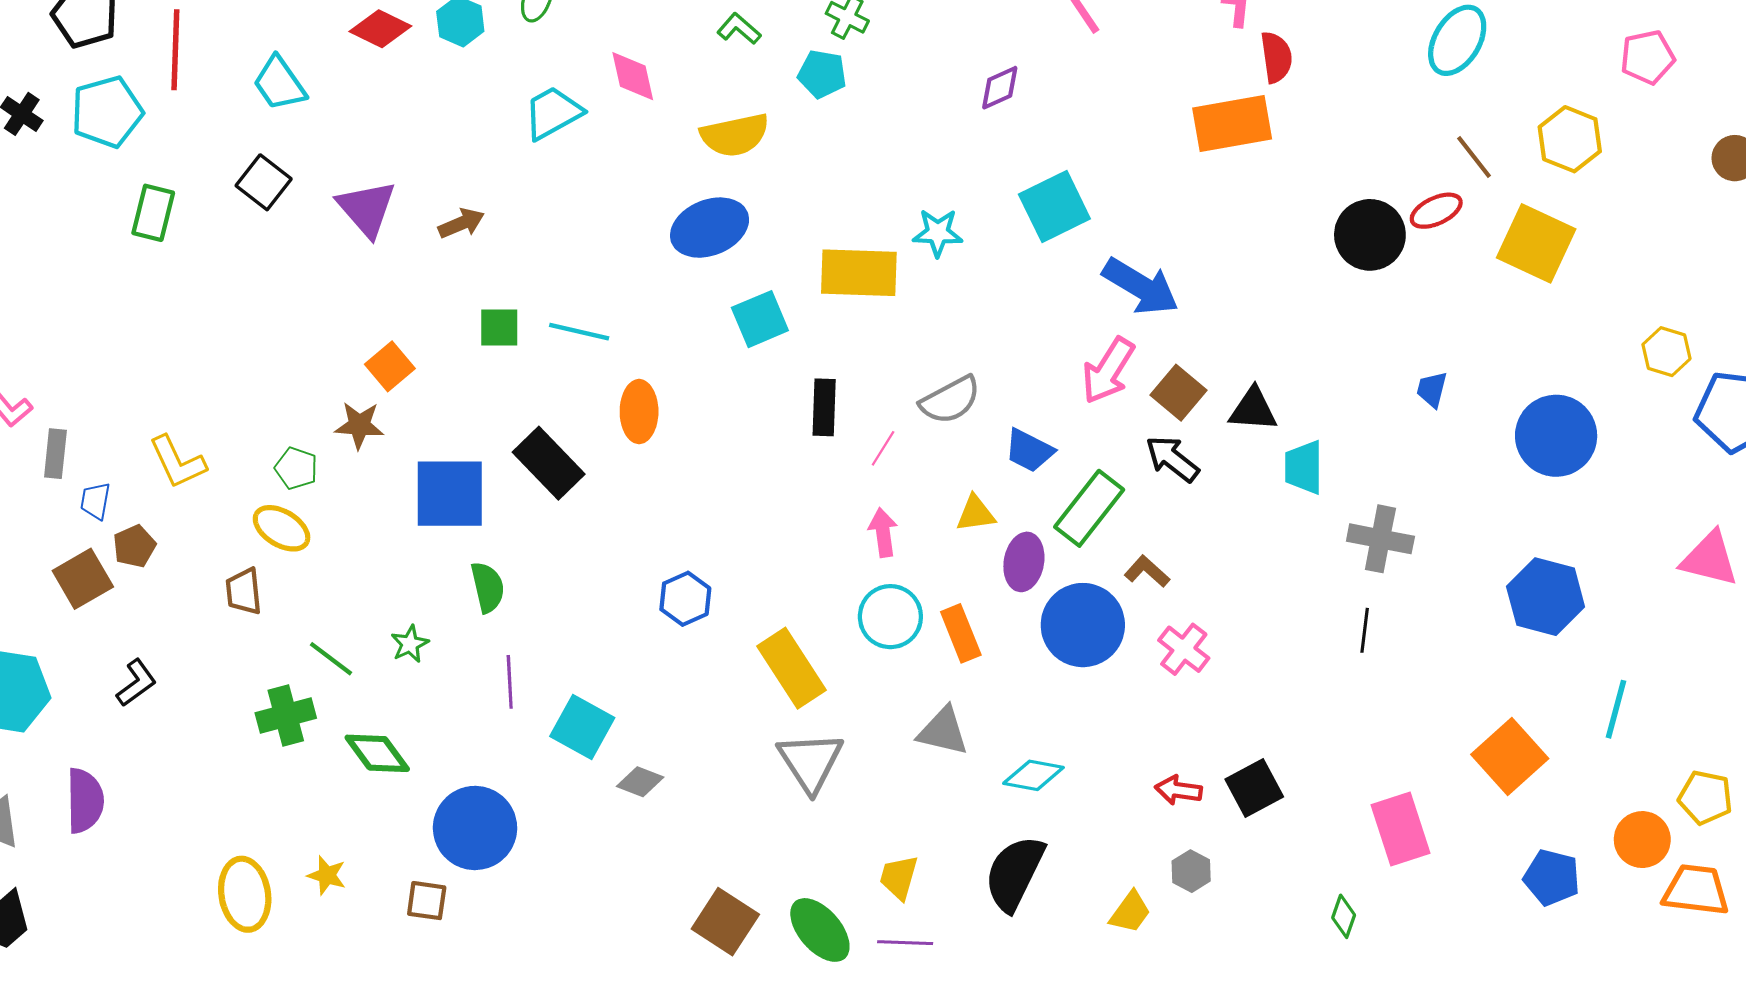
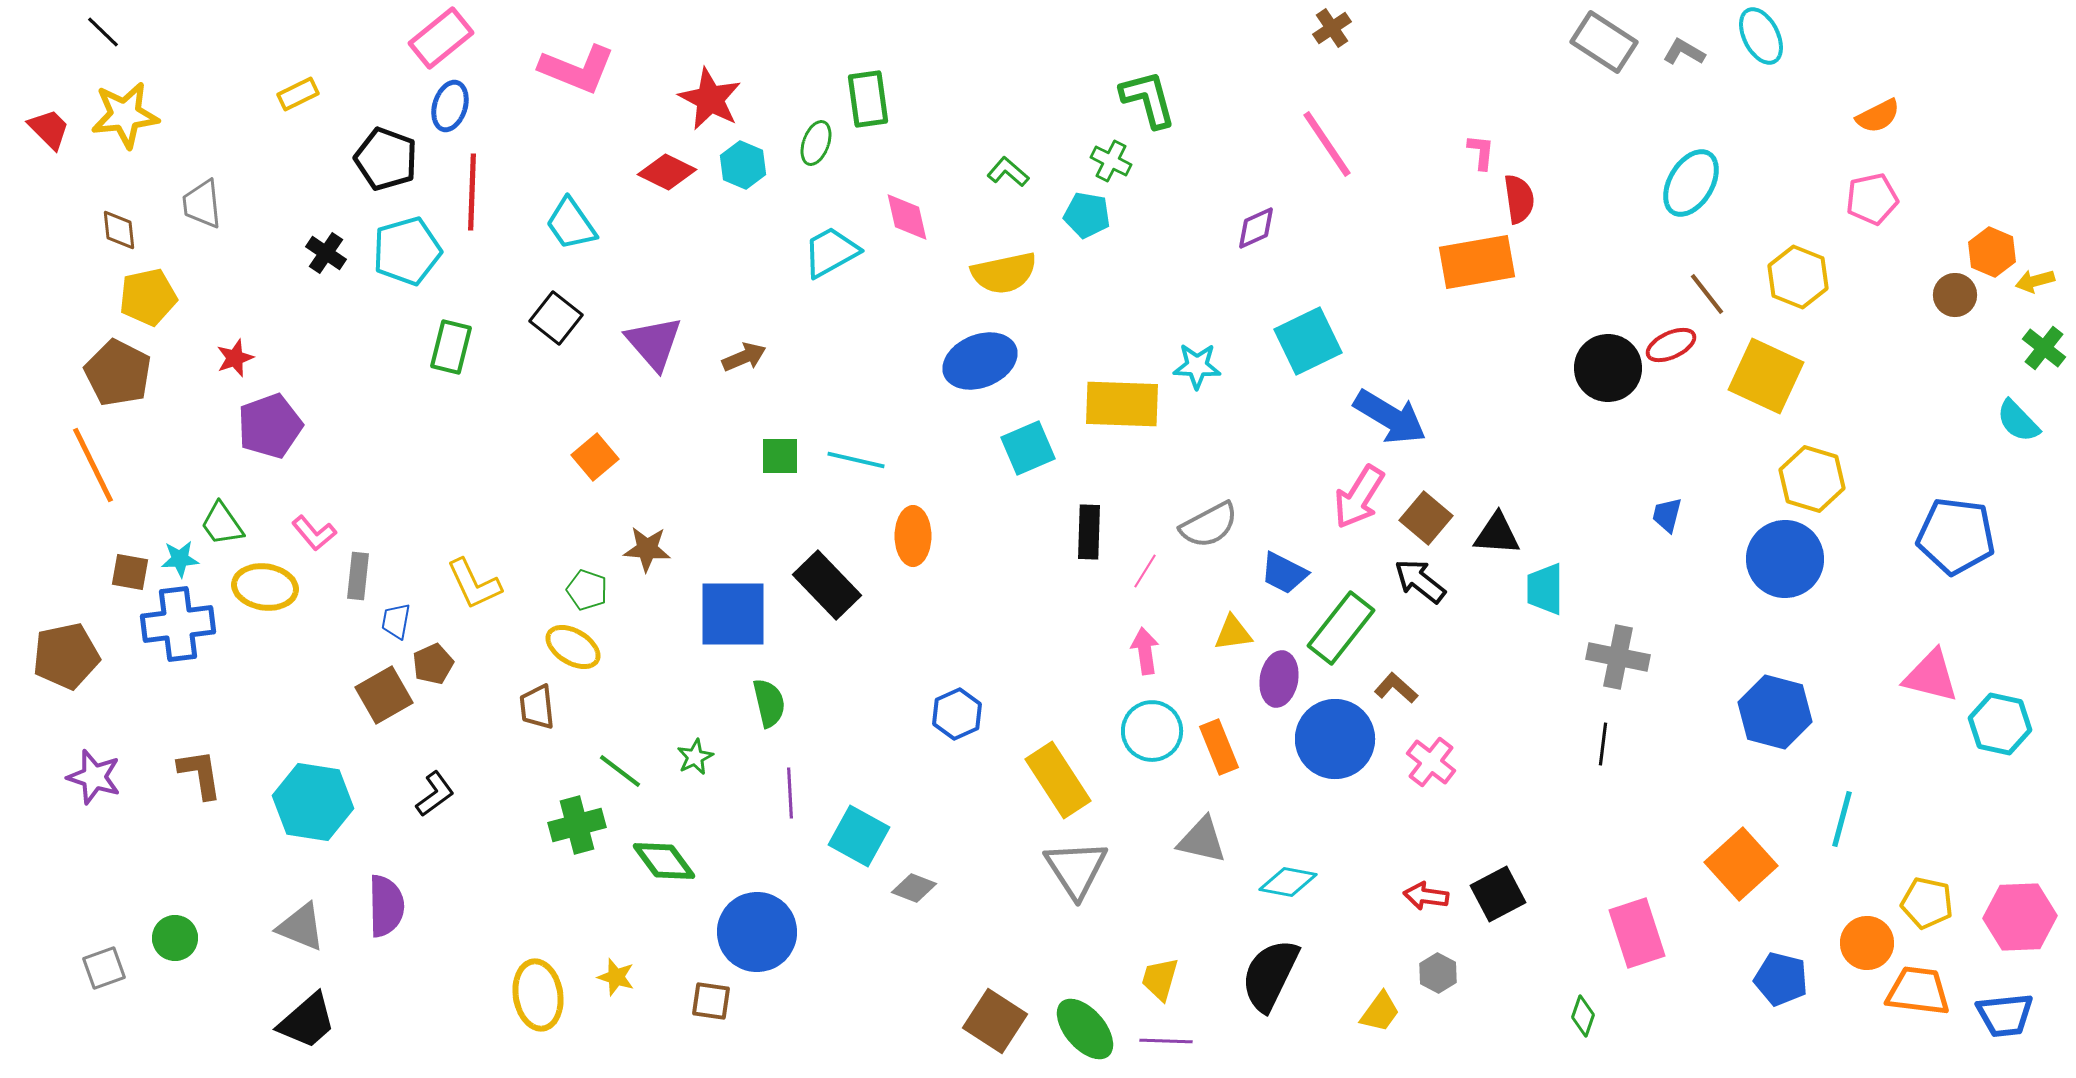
yellow hexagon: (1666, 352) -> (1812, 479), moved, size x1.4
orange square: (390, 366) -> (595, 457), moved

